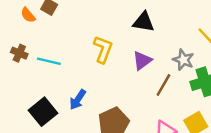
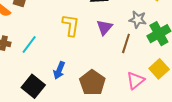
cyan line: (49, 61) -> (29, 44), turned -54

